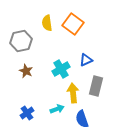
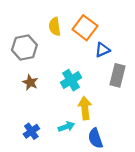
blue triangle: (86, 60) -> (102, 50), moved
gray rectangle: (96, 86) -> (118, 75), moved

